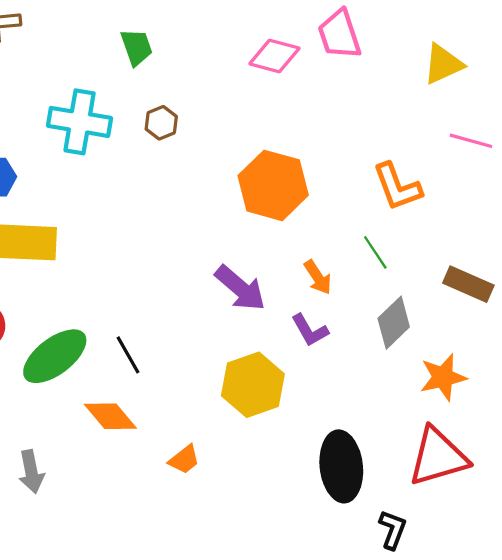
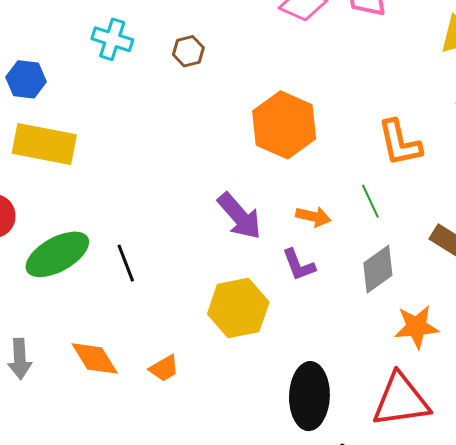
cyan cross: (80, 122) -> (112, 39), size x0.7
orange arrow: (318, 277) -> (313, 217), turned -52
orange diamond: (110, 416) -> (95, 358), moved

